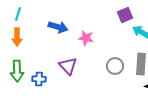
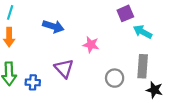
pink star: (86, 38) -> (91, 45), moved
gray circle: (115, 66) -> (115, 78), moved

